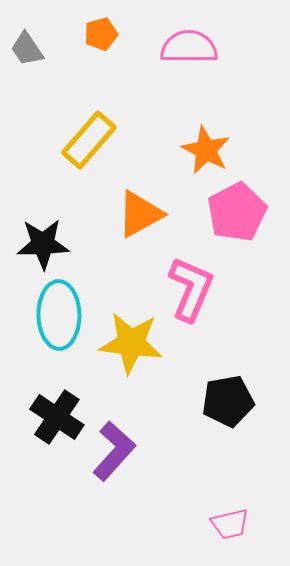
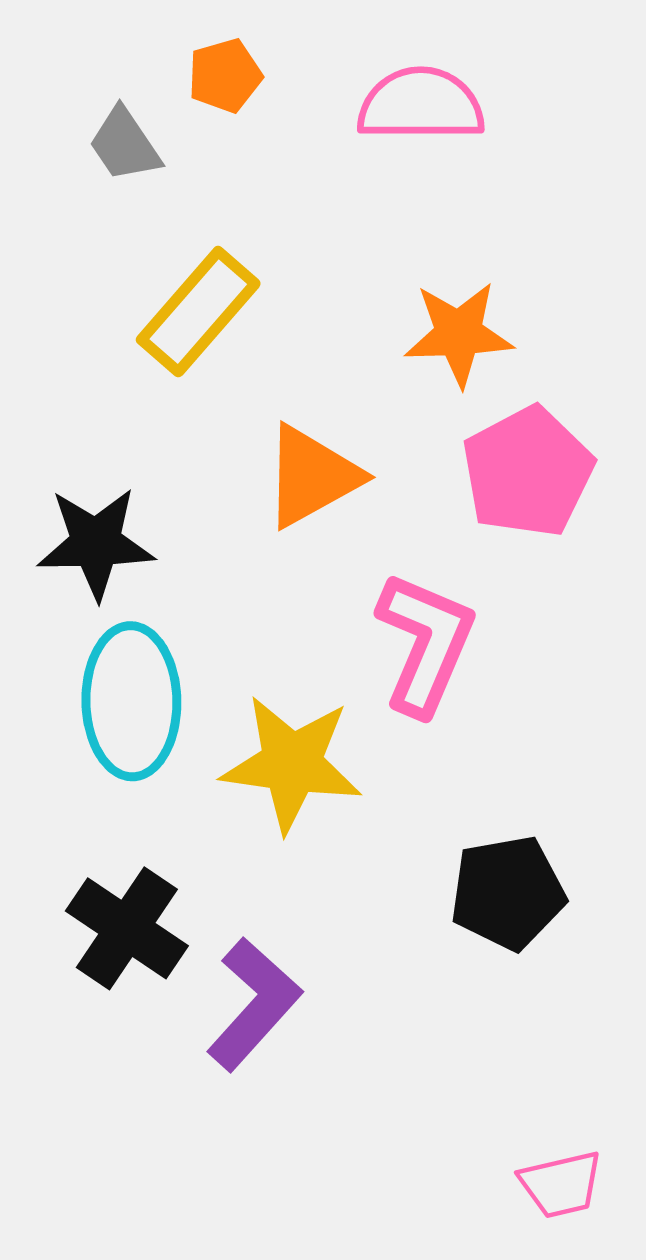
gray trapezoid: (27, 49) -> (125, 145), moved
orange star: (206, 150) -> (459, 334), turned -30
pink trapezoid: (230, 524) -> (561, 1184), moved

